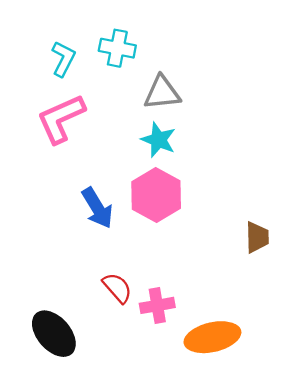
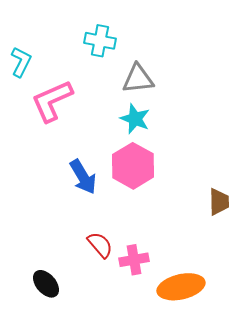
cyan L-shape: (63, 59) -> (21, 62), moved
black ellipse: (54, 334) -> (46, 284), size x0.7

